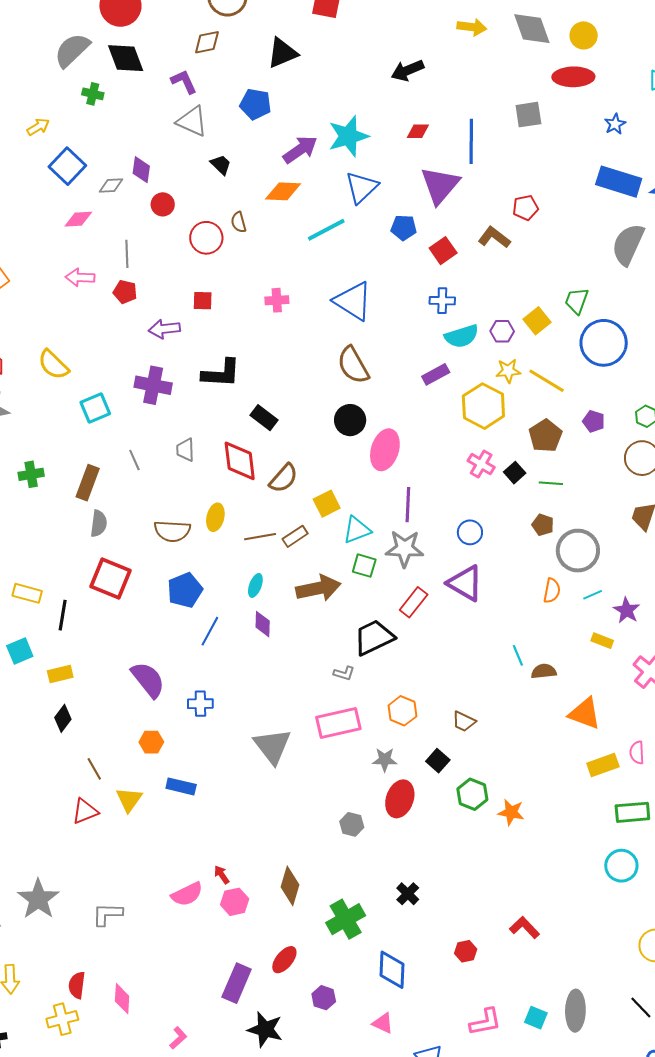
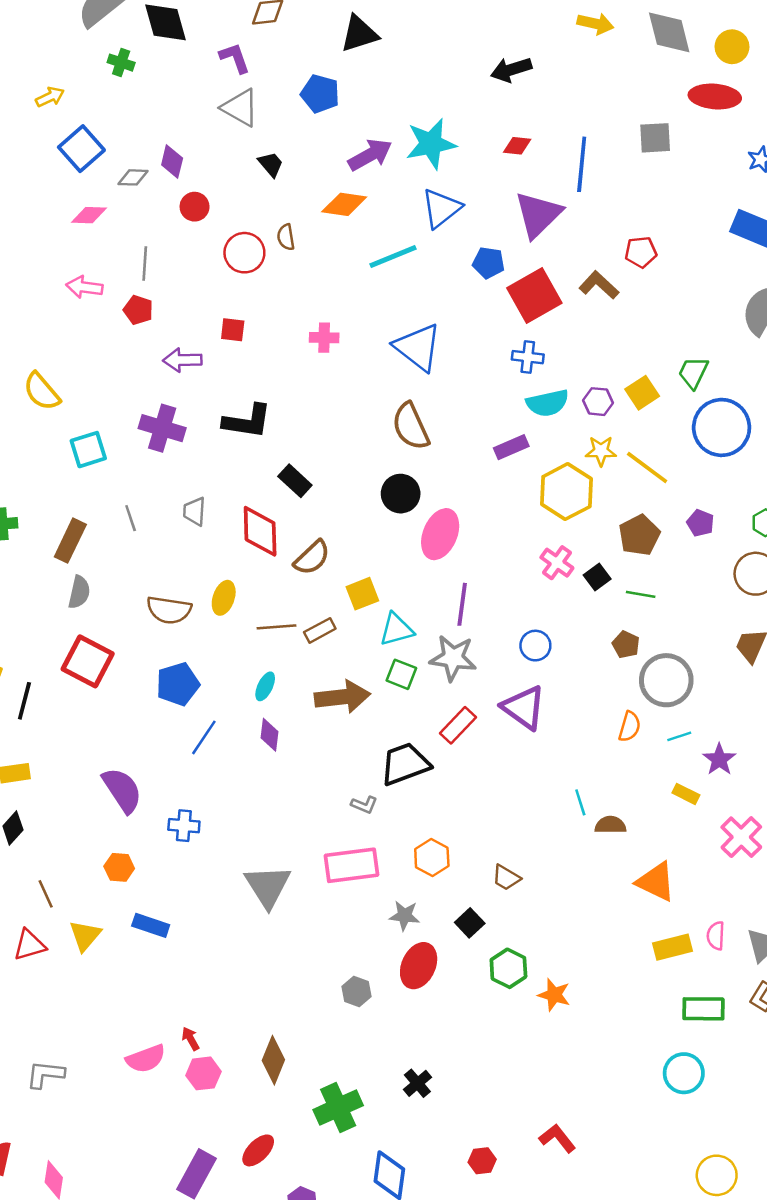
red square: (443, 251) -> (534, 295), size x1.6

